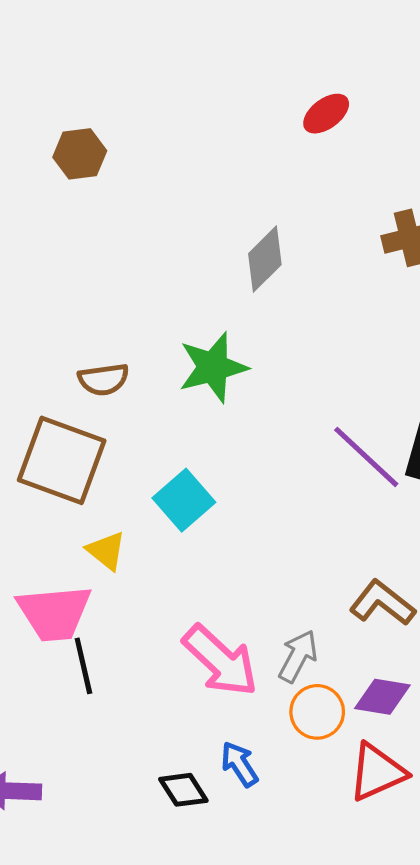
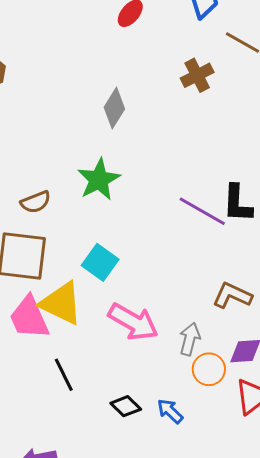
yellow triangle: (106, 551) -> (61, 303), size x1.8
pink trapezoid: (54, 613) -> (29, 318), moved, turned 84
pink arrow: (220, 661) -> (133, 322), moved
black diamond: (183, 790) -> (126, 406), moved

